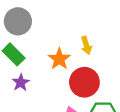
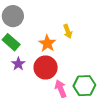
red circle: (84, 82) -> (46, 68), moved

